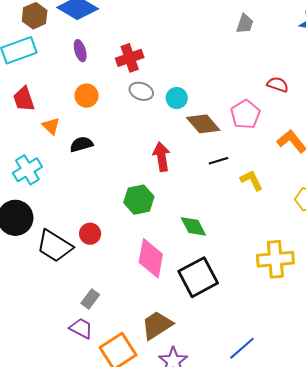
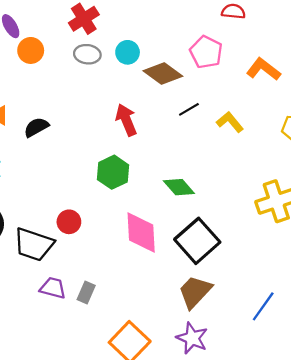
red cross: (130, 58) -> (84, 19), moved
orange circle: (86, 96) -> (31, 50), moved
brown trapezoid: (157, 325) -> (195, 292), moved
purple trapezoid: (81, 328) -> (53, 288), moved

